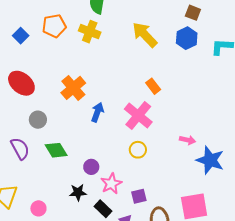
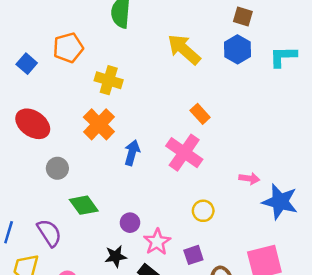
yellow cross: (90, 32) -> (109, 80), moved
purple semicircle: (20, 149) -> (49, 233), moved
yellow circle: (138, 150) -> (203, 211), moved

